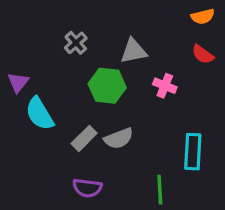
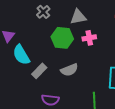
pink cross: (165, 86) -> (89, 38), moved, turned -32
gray rectangle: (84, 138) -> (39, 71), moved

